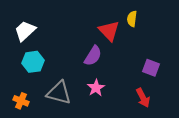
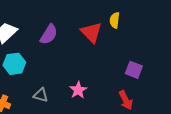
purple semicircle: (93, 56) -> (49, 34), moved
gray triangle: (59, 93) -> (41, 95), size x0.6

